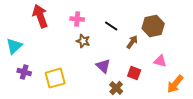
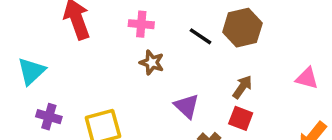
brown hexagon: (153, 26) -> (242, 28), moved
brown arrow: (132, 42) -> (242, 87), moved
pink triangle: (160, 61) -> (307, 78), moved

